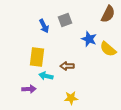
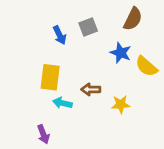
brown semicircle: (108, 14) -> (133, 19), moved
purple arrow: (29, 89) -> (43, 134), moved, turned 72
yellow star: (71, 98) -> (121, 104), moved

